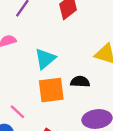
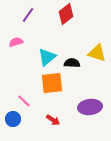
black semicircle: (80, 82) -> (72, 63), moved

